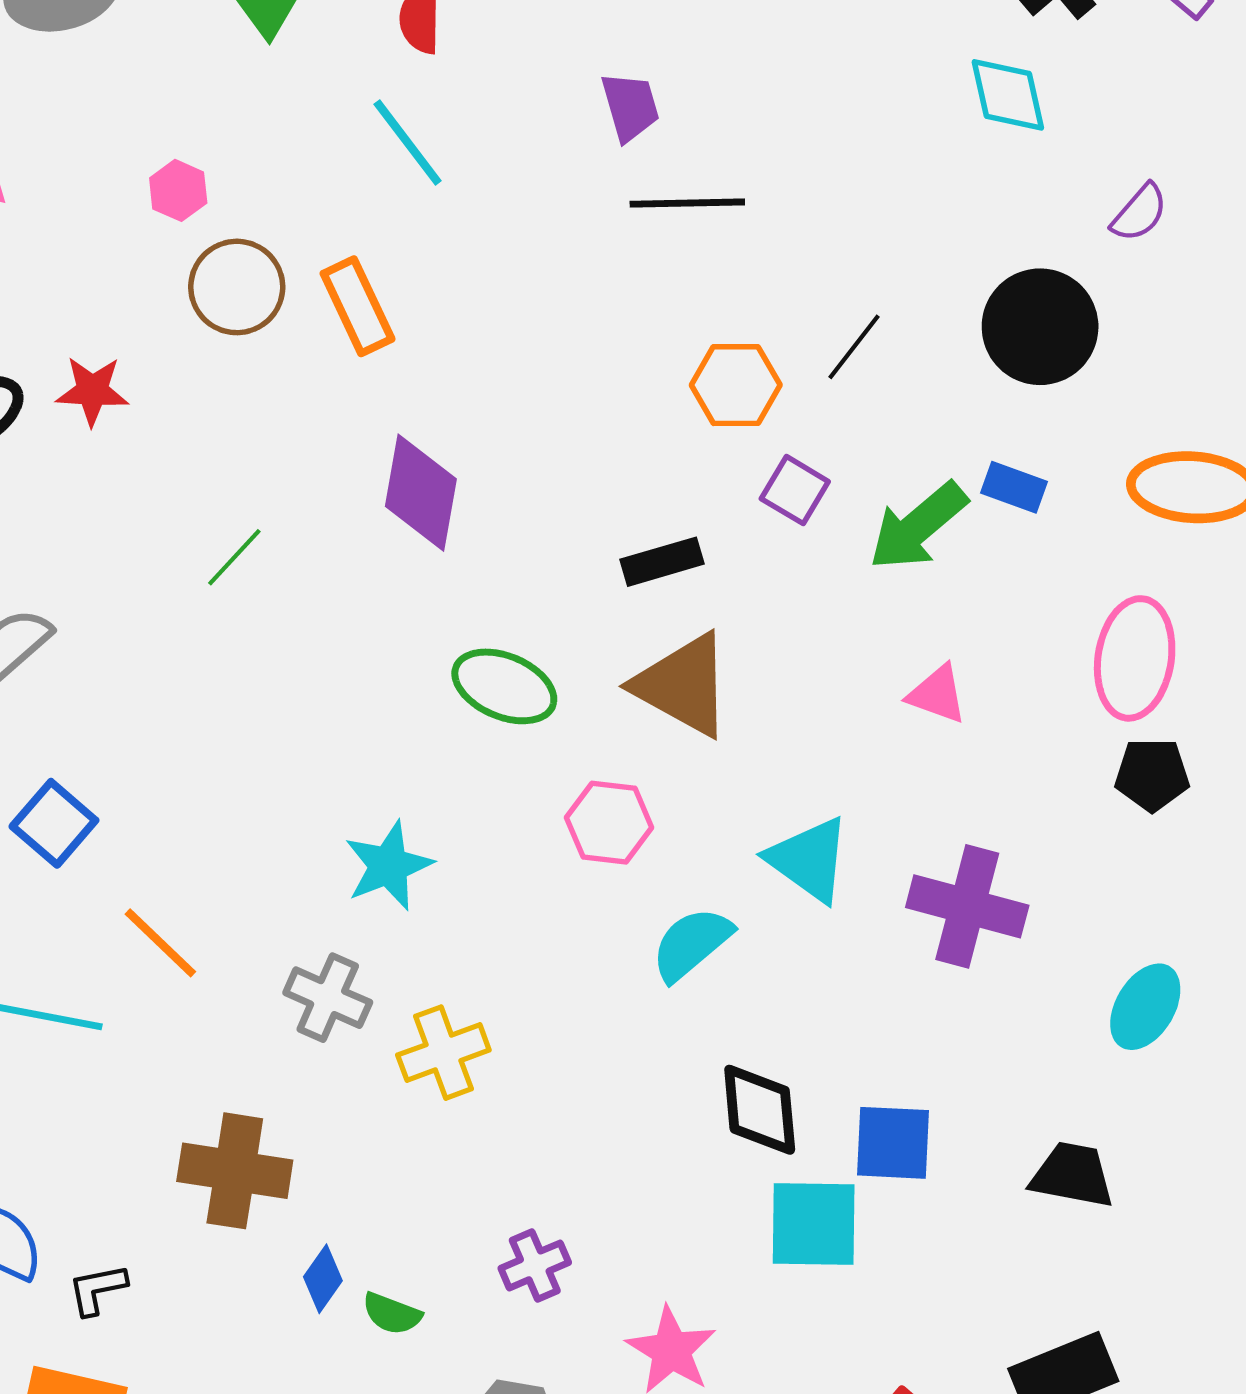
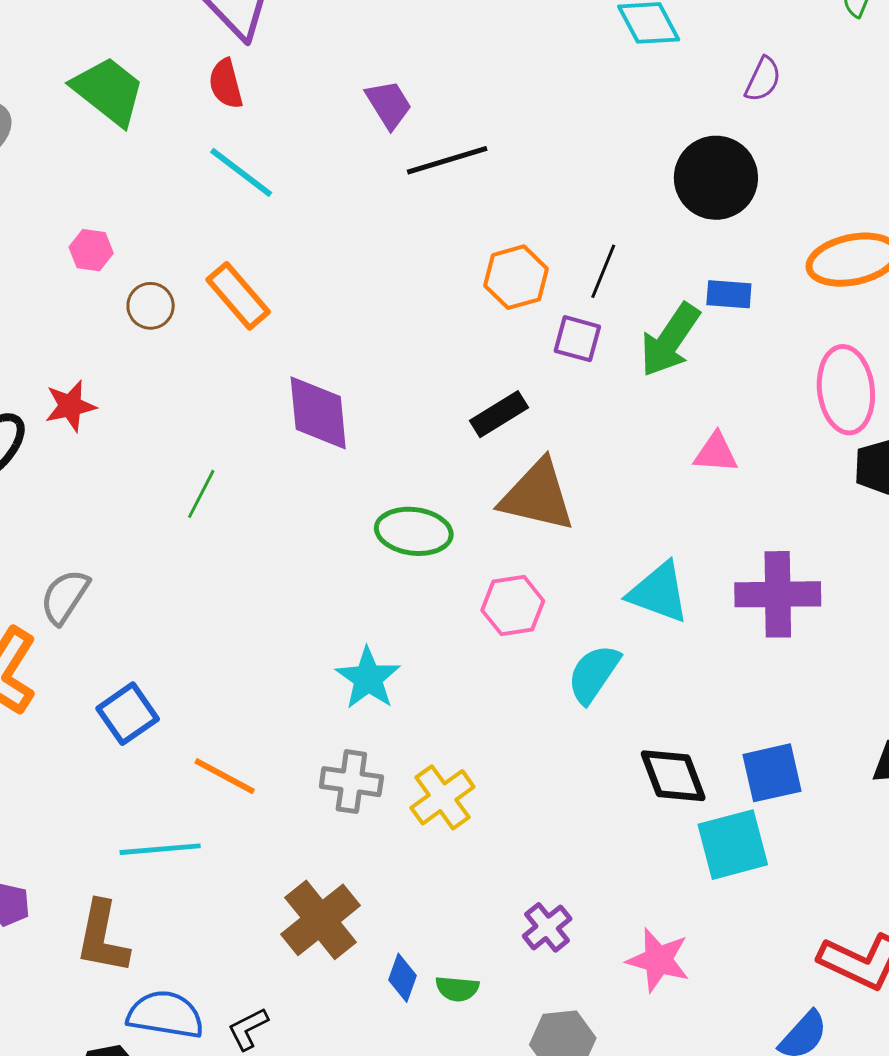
brown circle: (237, 287) -> (151, 306), size x0.7
black line: (854, 347) -> (603, 271), moved
blue square: (54, 823) -> (128, 714), turned 30
brown cross: (235, 1171) -> (321, 920), turned -32

